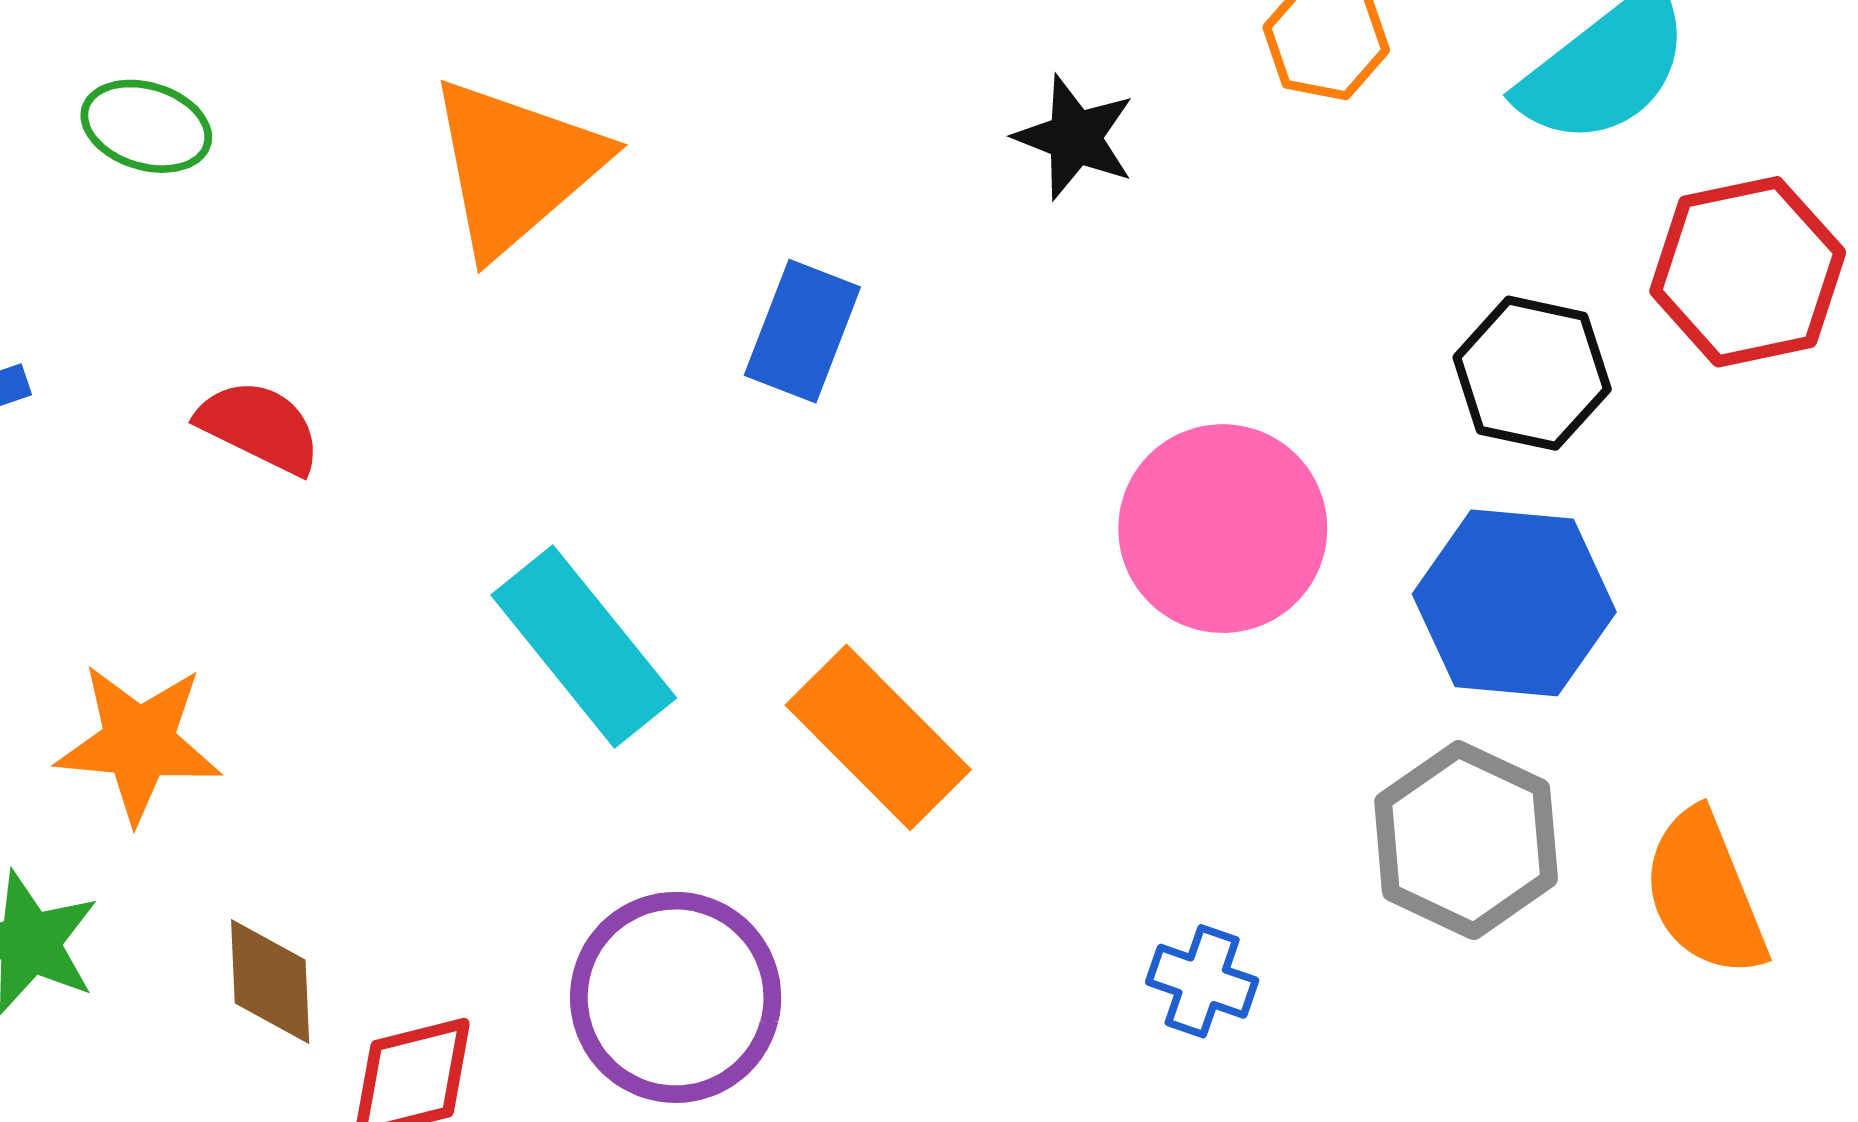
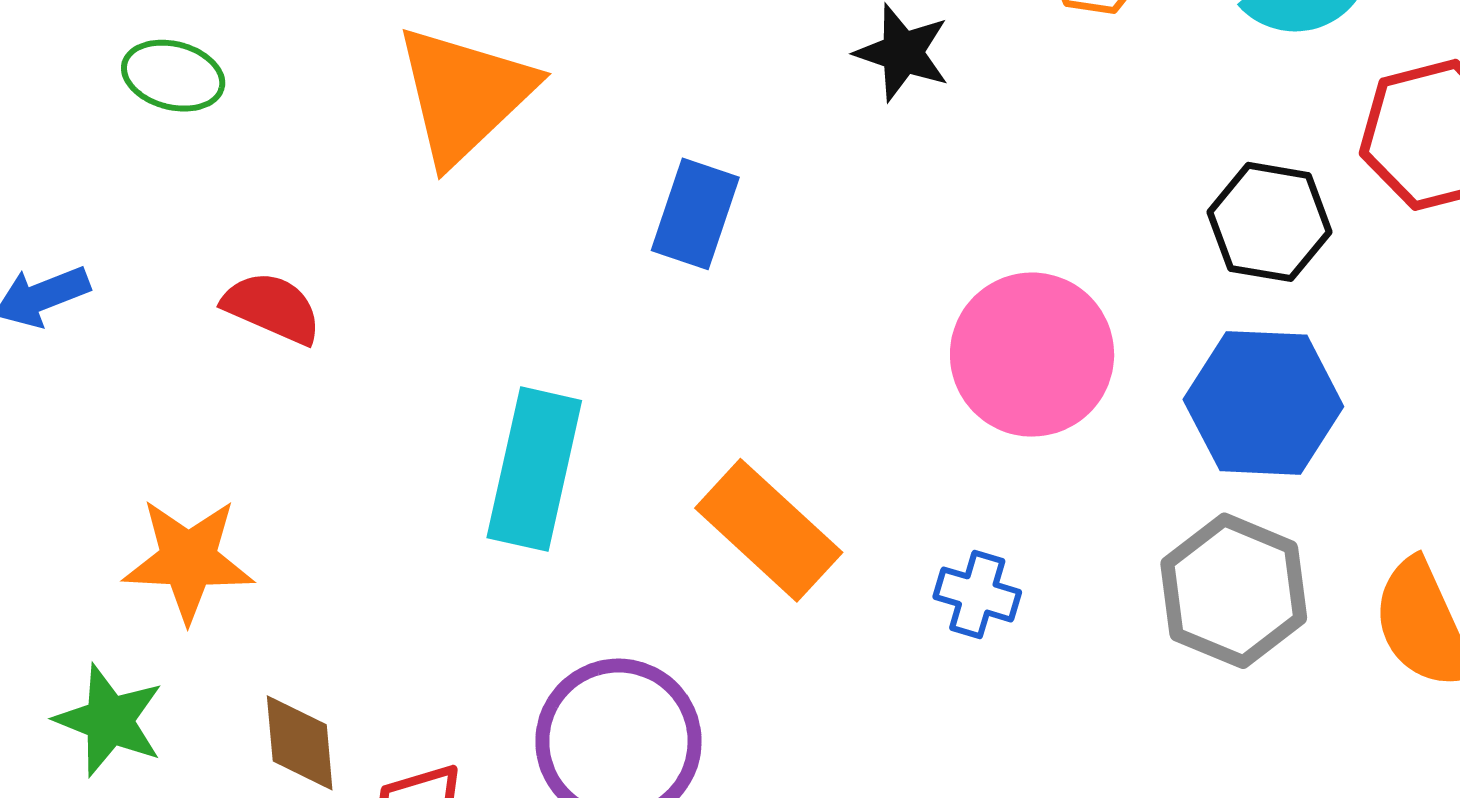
cyan rectangle: (584, 647) -> (534, 469), turned 54
blue cross: (1202, 981) -> (977, 594), moved

